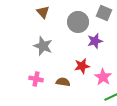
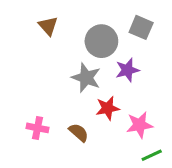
gray star: (43, 46) -> (86, 78), moved
pink star: (103, 77) -> (140, 125), turned 30
brown semicircle: (63, 82) -> (79, 133), turned 32

